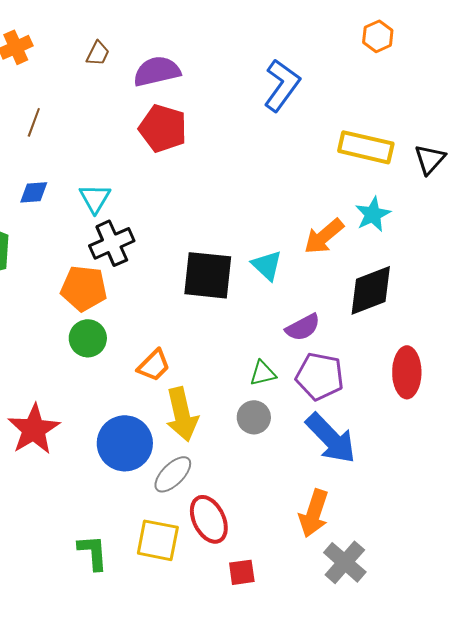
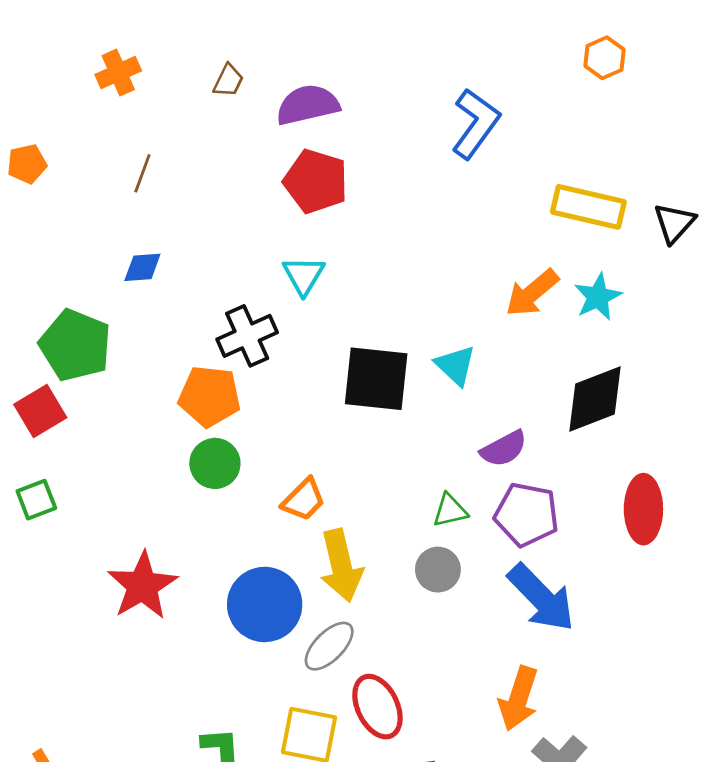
cyan triangle: (95, 198) -> (304, 275), moved
orange arrow: (324, 236) -> (532, 293), moved

